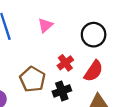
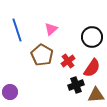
brown pentagon: (32, 79) -> (42, 55), moved
black cross: (62, 91) -> (76, 85), moved

